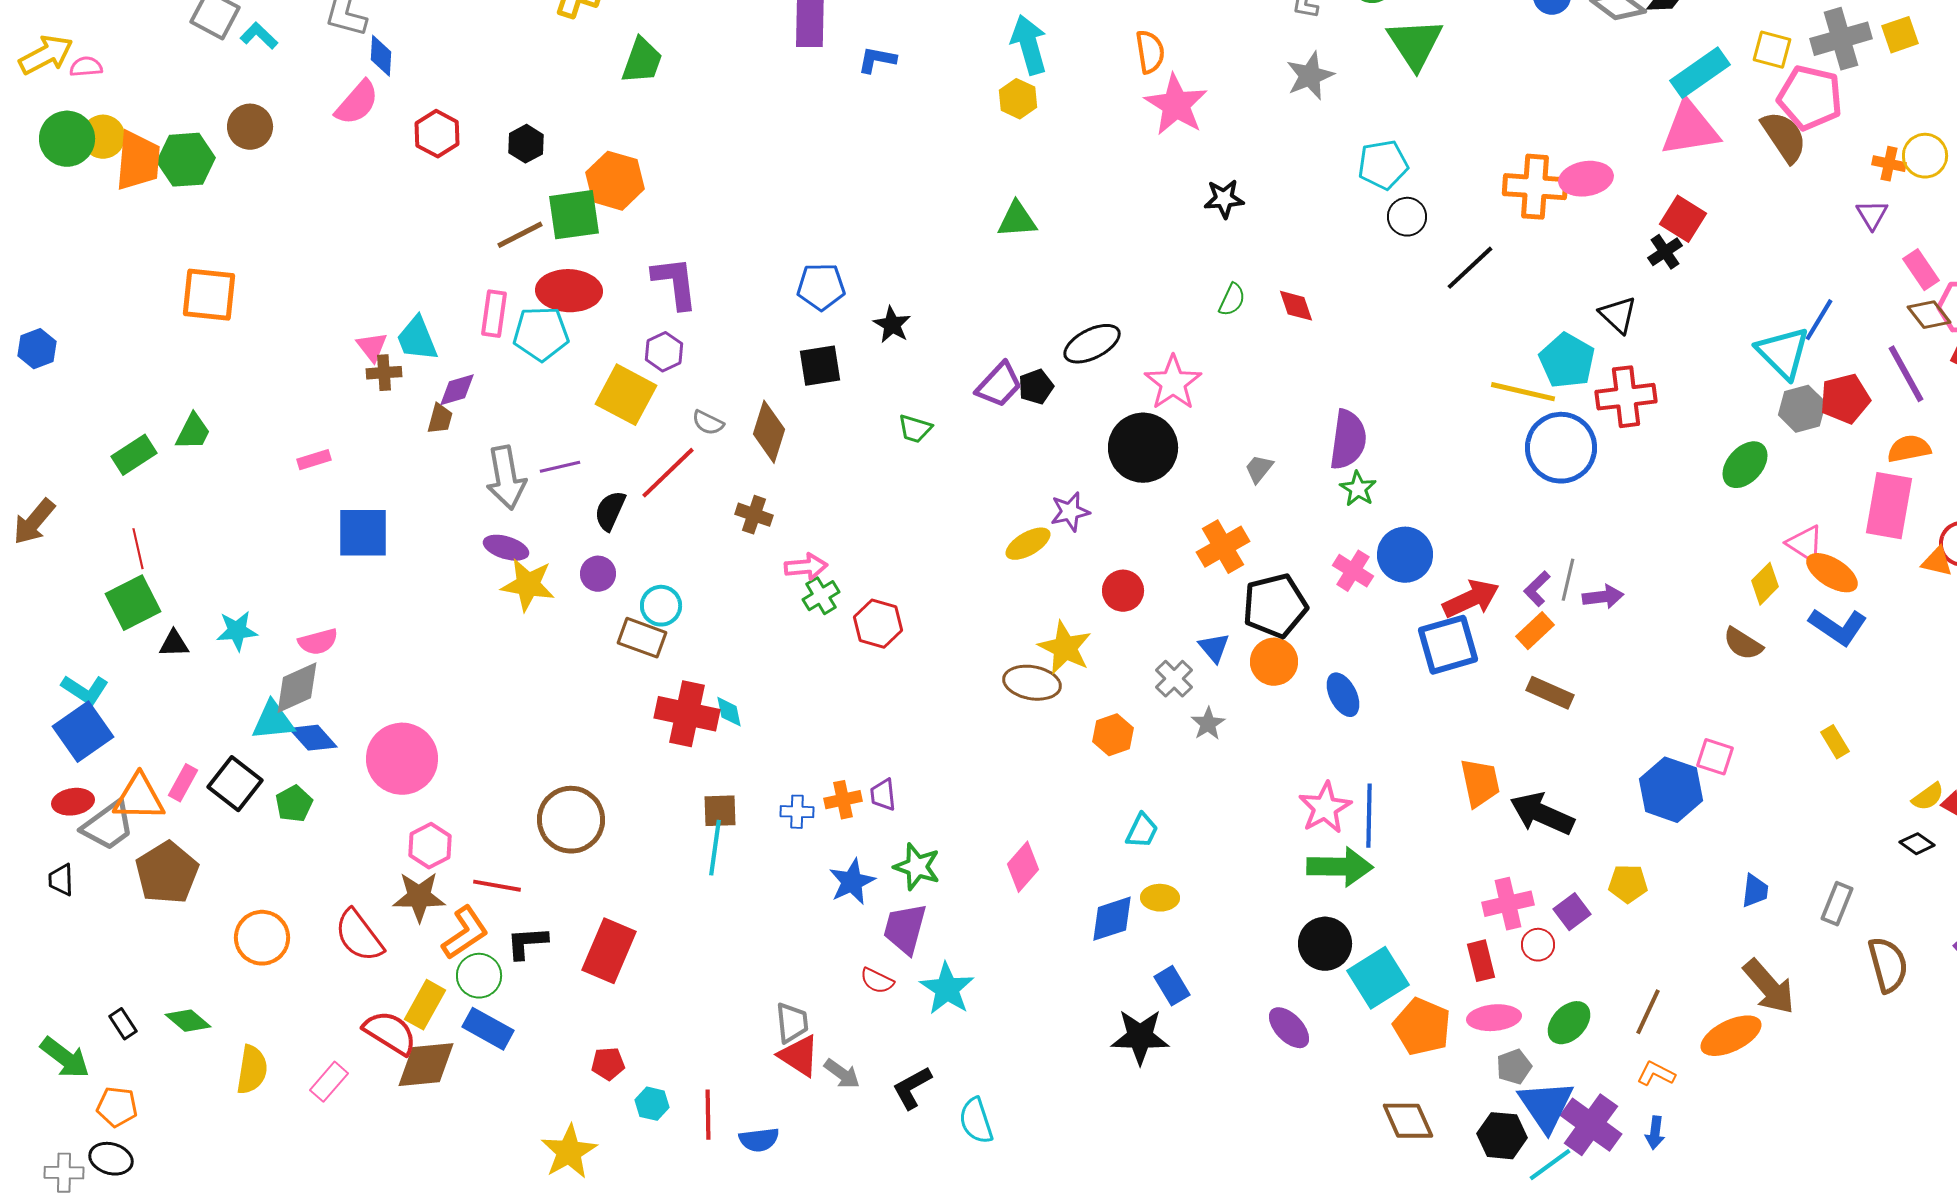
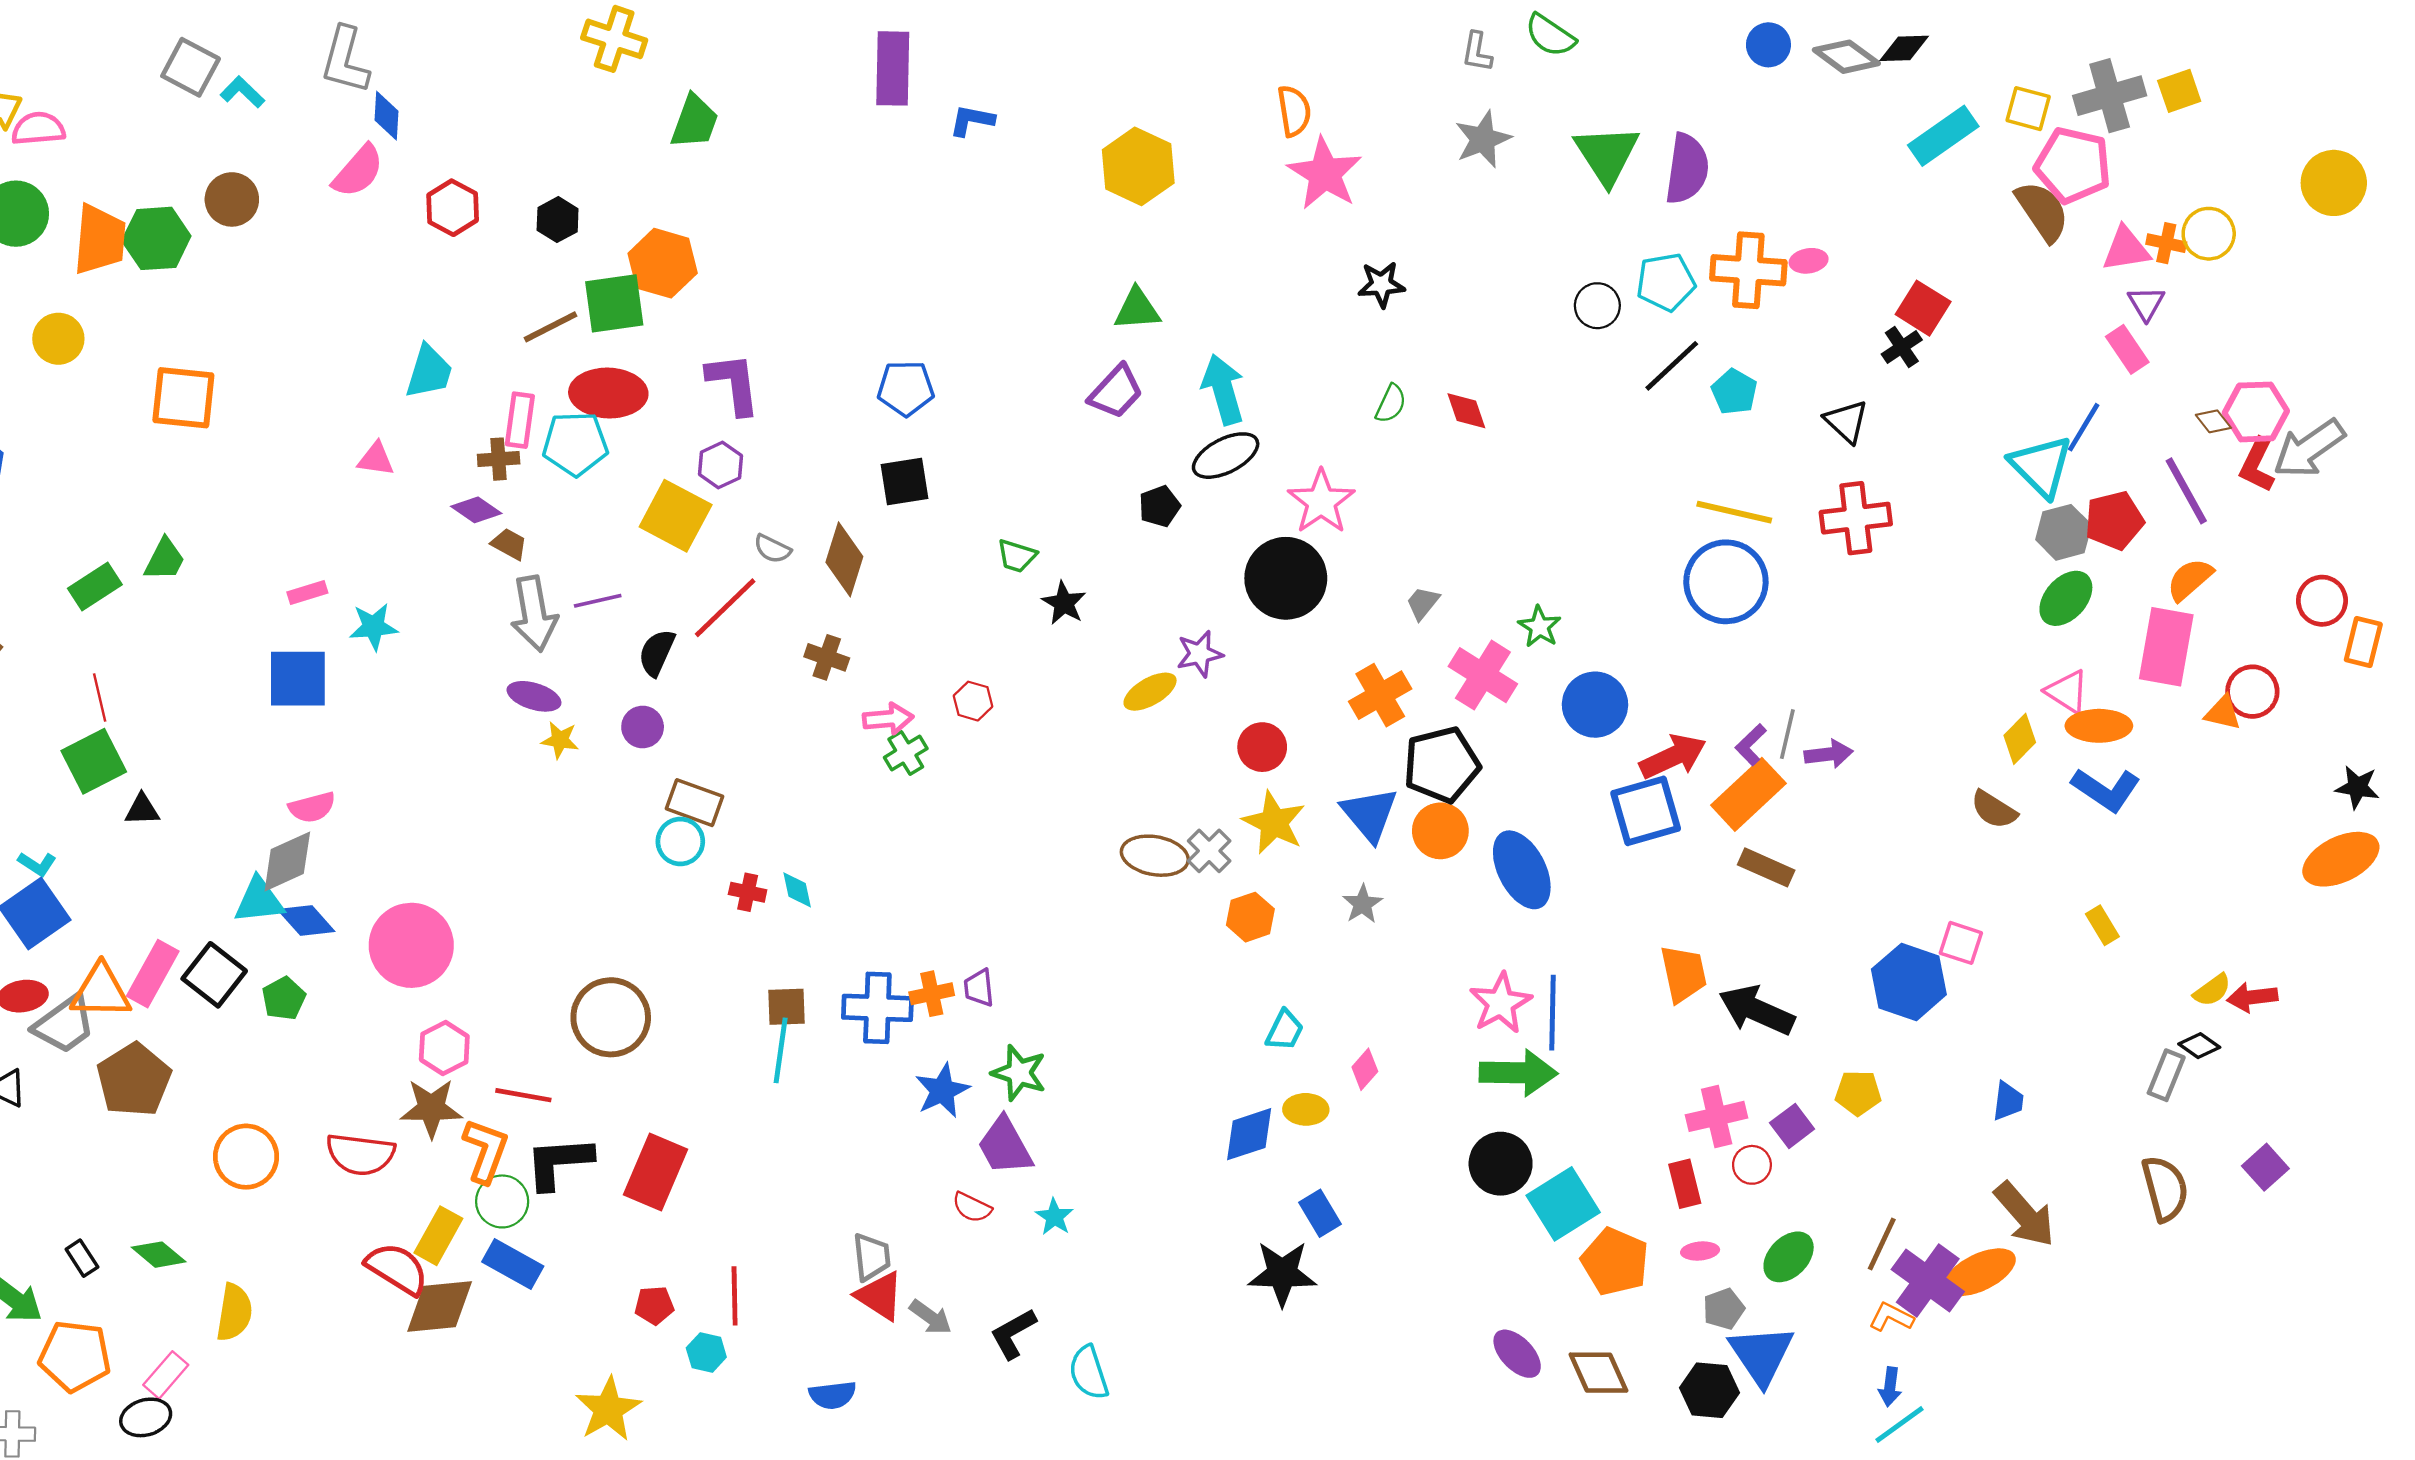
green triangle: (1415, 44) -> (1607, 155), moved
cyan arrow: (1029, 45) -> (1223, 389), moved
pink semicircle: (86, 67) -> (38, 129), size x1.4
yellow hexagon: (1018, 99) -> (1138, 166), size x1.6
pink triangle: (1690, 129) -> (2126, 249), moved, size x0.7
yellow circle: (103, 137) -> (58, 339), moved
cyan pentagon: (1383, 165) -> (1666, 282), moved
pink ellipse: (1586, 179) -> (1809, 261), size x0.6
pink rectangle: (1921, 270) -> (2127, 349), moved
brown diamond: (1929, 315) -> (2213, 421), size x0.7
black star: (892, 325) -> (1064, 603), moved
cyan trapezoid: (417, 339) -> (429, 372), moved, turned -141
pink triangle: (372, 347) -> (376, 459), turned -44
cyan pentagon: (1567, 361) -> (1734, 392), moved, size x0.7
brown cross: (384, 373) -> (499, 459), moved
purple trapezoid: (999, 385) -> (1116, 392), moved
purple diamond: (457, 390) -> (476, 510), turned 51
brown trapezoid: (440, 419) -> (509, 544), moved, turned -76
purple semicircle: (1348, 440) -> (1687, 169), moved
blue circle: (1561, 448) -> (1726, 582), moved
orange semicircle: (1909, 449) -> (2190, 579), turned -30
green ellipse: (1745, 465) -> (2066, 598), moved
blue square: (363, 533) -> (298, 679), moved
pink cross: (1353, 571) -> (1483, 675), moved, size x1.4
orange ellipse: (1832, 573) -> (2099, 726), turned -32
yellow star: (528, 585) -> (560, 740), size x0.6
cyan circle: (661, 606) -> (680, 841), moved
red hexagon: (878, 624) -> (973, 701), moved, size x0.7
cyan star: (237, 631) -> (373, 627), moved
orange rectangle: (1535, 631) -> (1748, 794), size x1.6
yellow star: (1065, 648) -> (1274, 823), moved
blue triangle: (1214, 648) -> (1370, 814), size x1.6
gray cross: (1174, 679) -> (1209, 851), moved
cyan L-shape: (85, 690) -> (37, 864), size x0.7
blue ellipse: (1343, 695) -> (1522, 870), size x1.5
red cross: (687, 714) -> (748, 892), size x0.5
pink rectangle: (183, 783) -> (153, 974), size x1.5
blue cross: (797, 812) -> (877, 1008), size x1.8
pink diamond: (1023, 867) -> (1365, 1069), moved, size x0.7
gray rectangle: (1837, 904) -> (2166, 1075), moved
purple trapezoid: (905, 929) -> (1005, 1146), turned -44
orange L-shape: (465, 933) -> (486, 1151), turned -36
red semicircle: (359, 936) -> (360, 1154), turned -46
black L-shape: (527, 943) -> (559, 1162), size x1.4
cyan star: (947, 989) -> (1054, 1217), size x0.6
pink ellipse: (1494, 1018) -> (1700, 1251), size x0.6
purple ellipse: (1289, 1028) -> (1517, 1354), moved
pink rectangle: (329, 1082) -> (166, 1375), moved
orange pentagon: (117, 1107) -> (75, 1356), size x1.5
red line: (708, 1115) -> (735, 1296), moved
purple cross: (1591, 1125) -> (1928, 1281), moved
black ellipse: (111, 1159) -> (146, 1417), moved, turned -33
cyan line: (1550, 1165) -> (1899, 1425), moved

